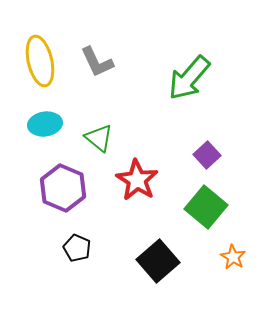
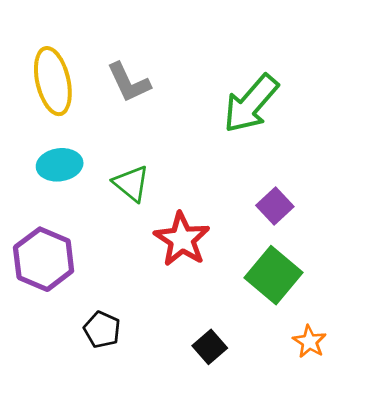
purple hexagon: (63, 188) -> (44, 259), moved
black square: (158, 261) -> (210, 347), size x0.6

